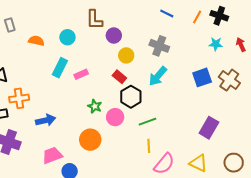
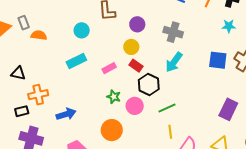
purple circle: (114, 35) -> (137, 24), moved
orange semicircle: (36, 41) -> (39, 35), moved
yellow circle: (126, 55) -> (131, 47), moved
cyan rectangle: (60, 68) -> (76, 61), turned 42
pink rectangle: (81, 74) -> (109, 68), moved
blue square: (202, 77) -> (218, 60), turned 30

